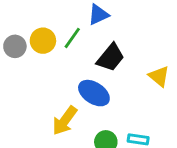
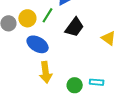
blue ellipse: (94, 93) -> (38, 44), moved
yellow arrow: (65, 121) -> (46, 72), turned -40

